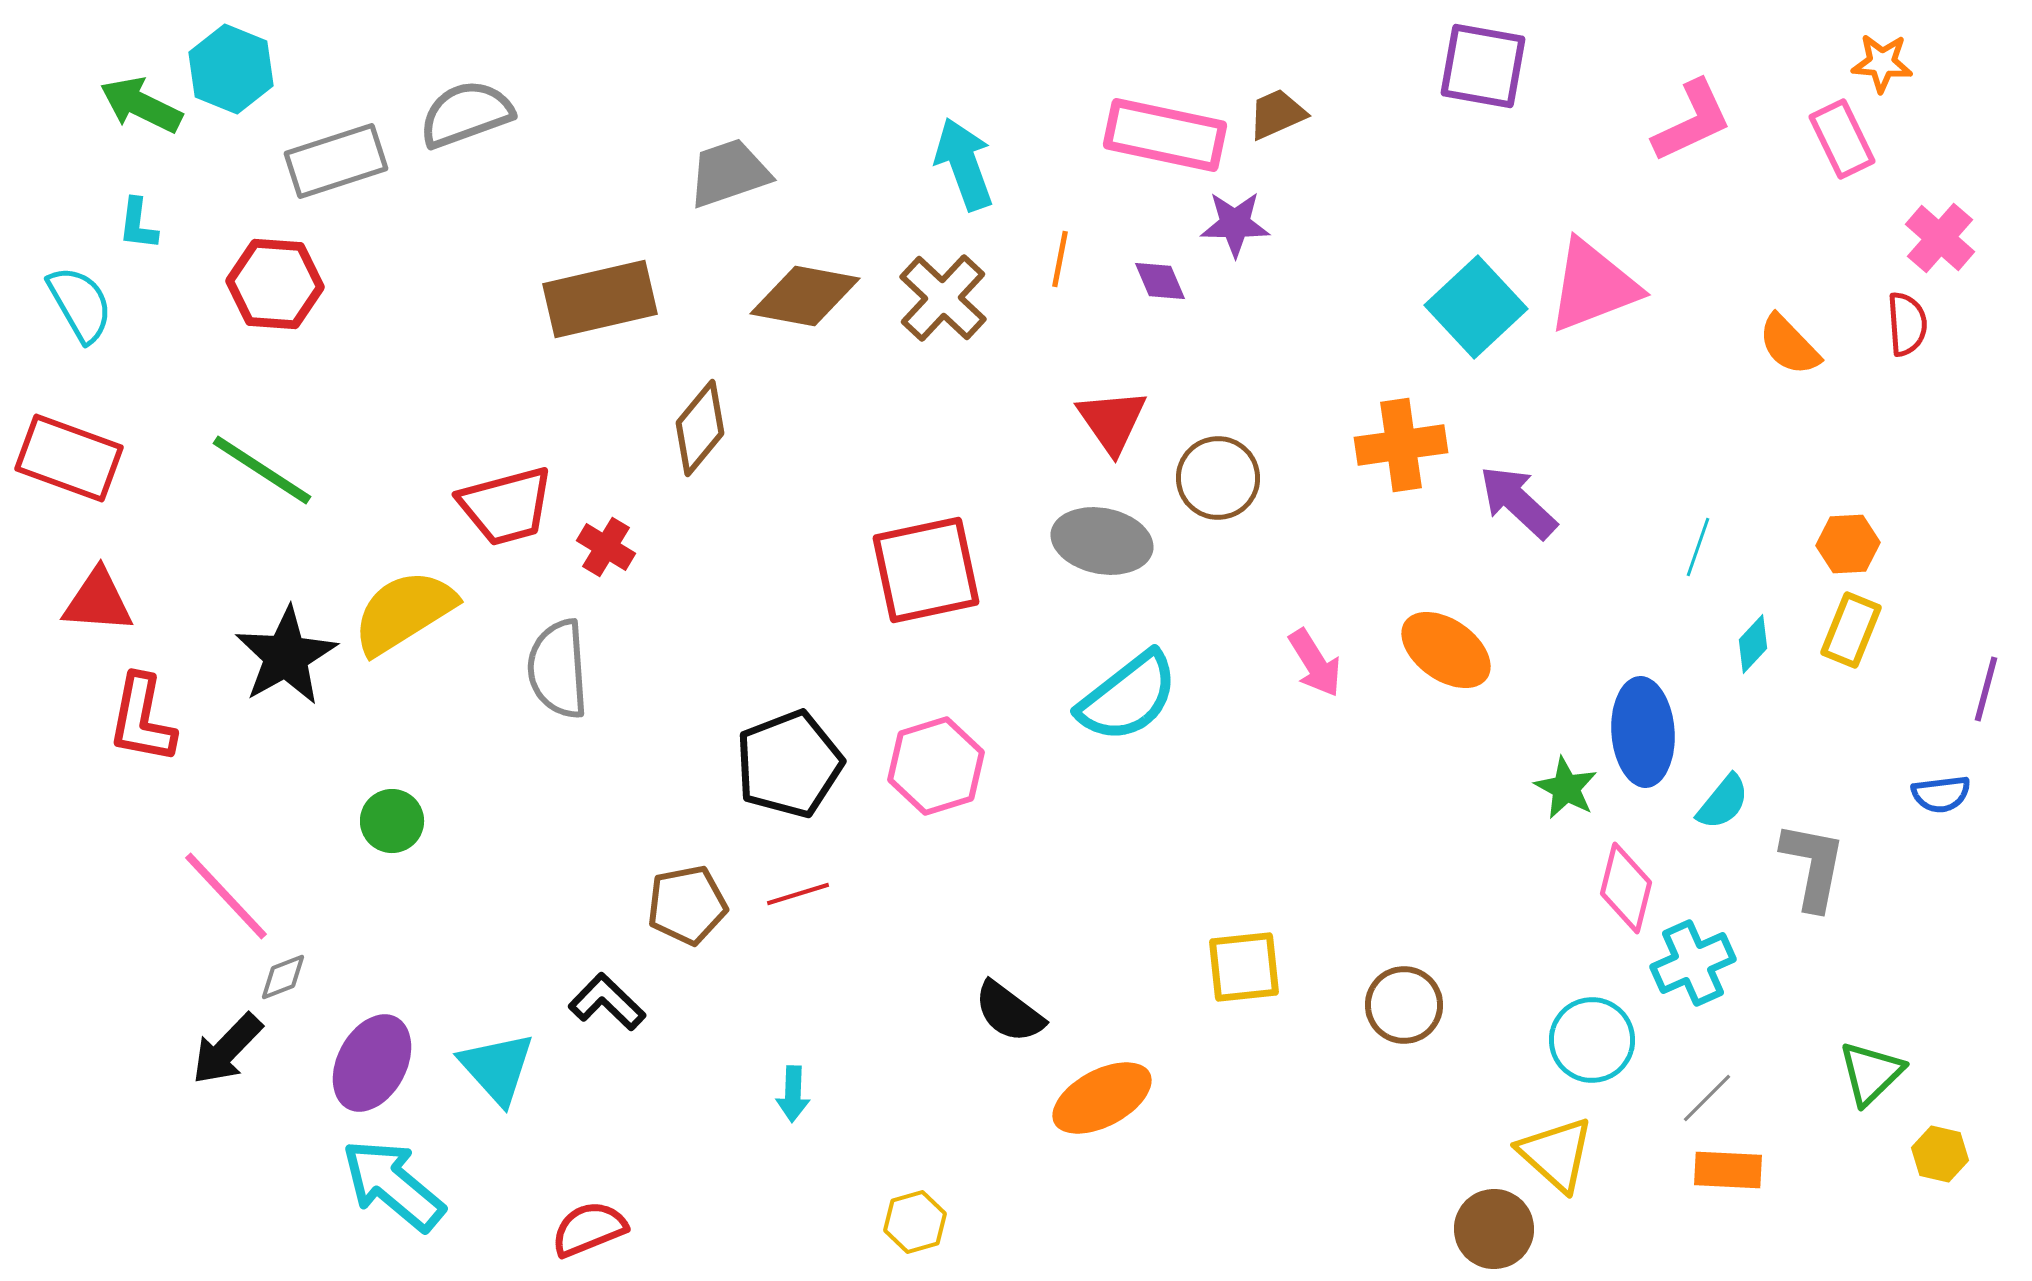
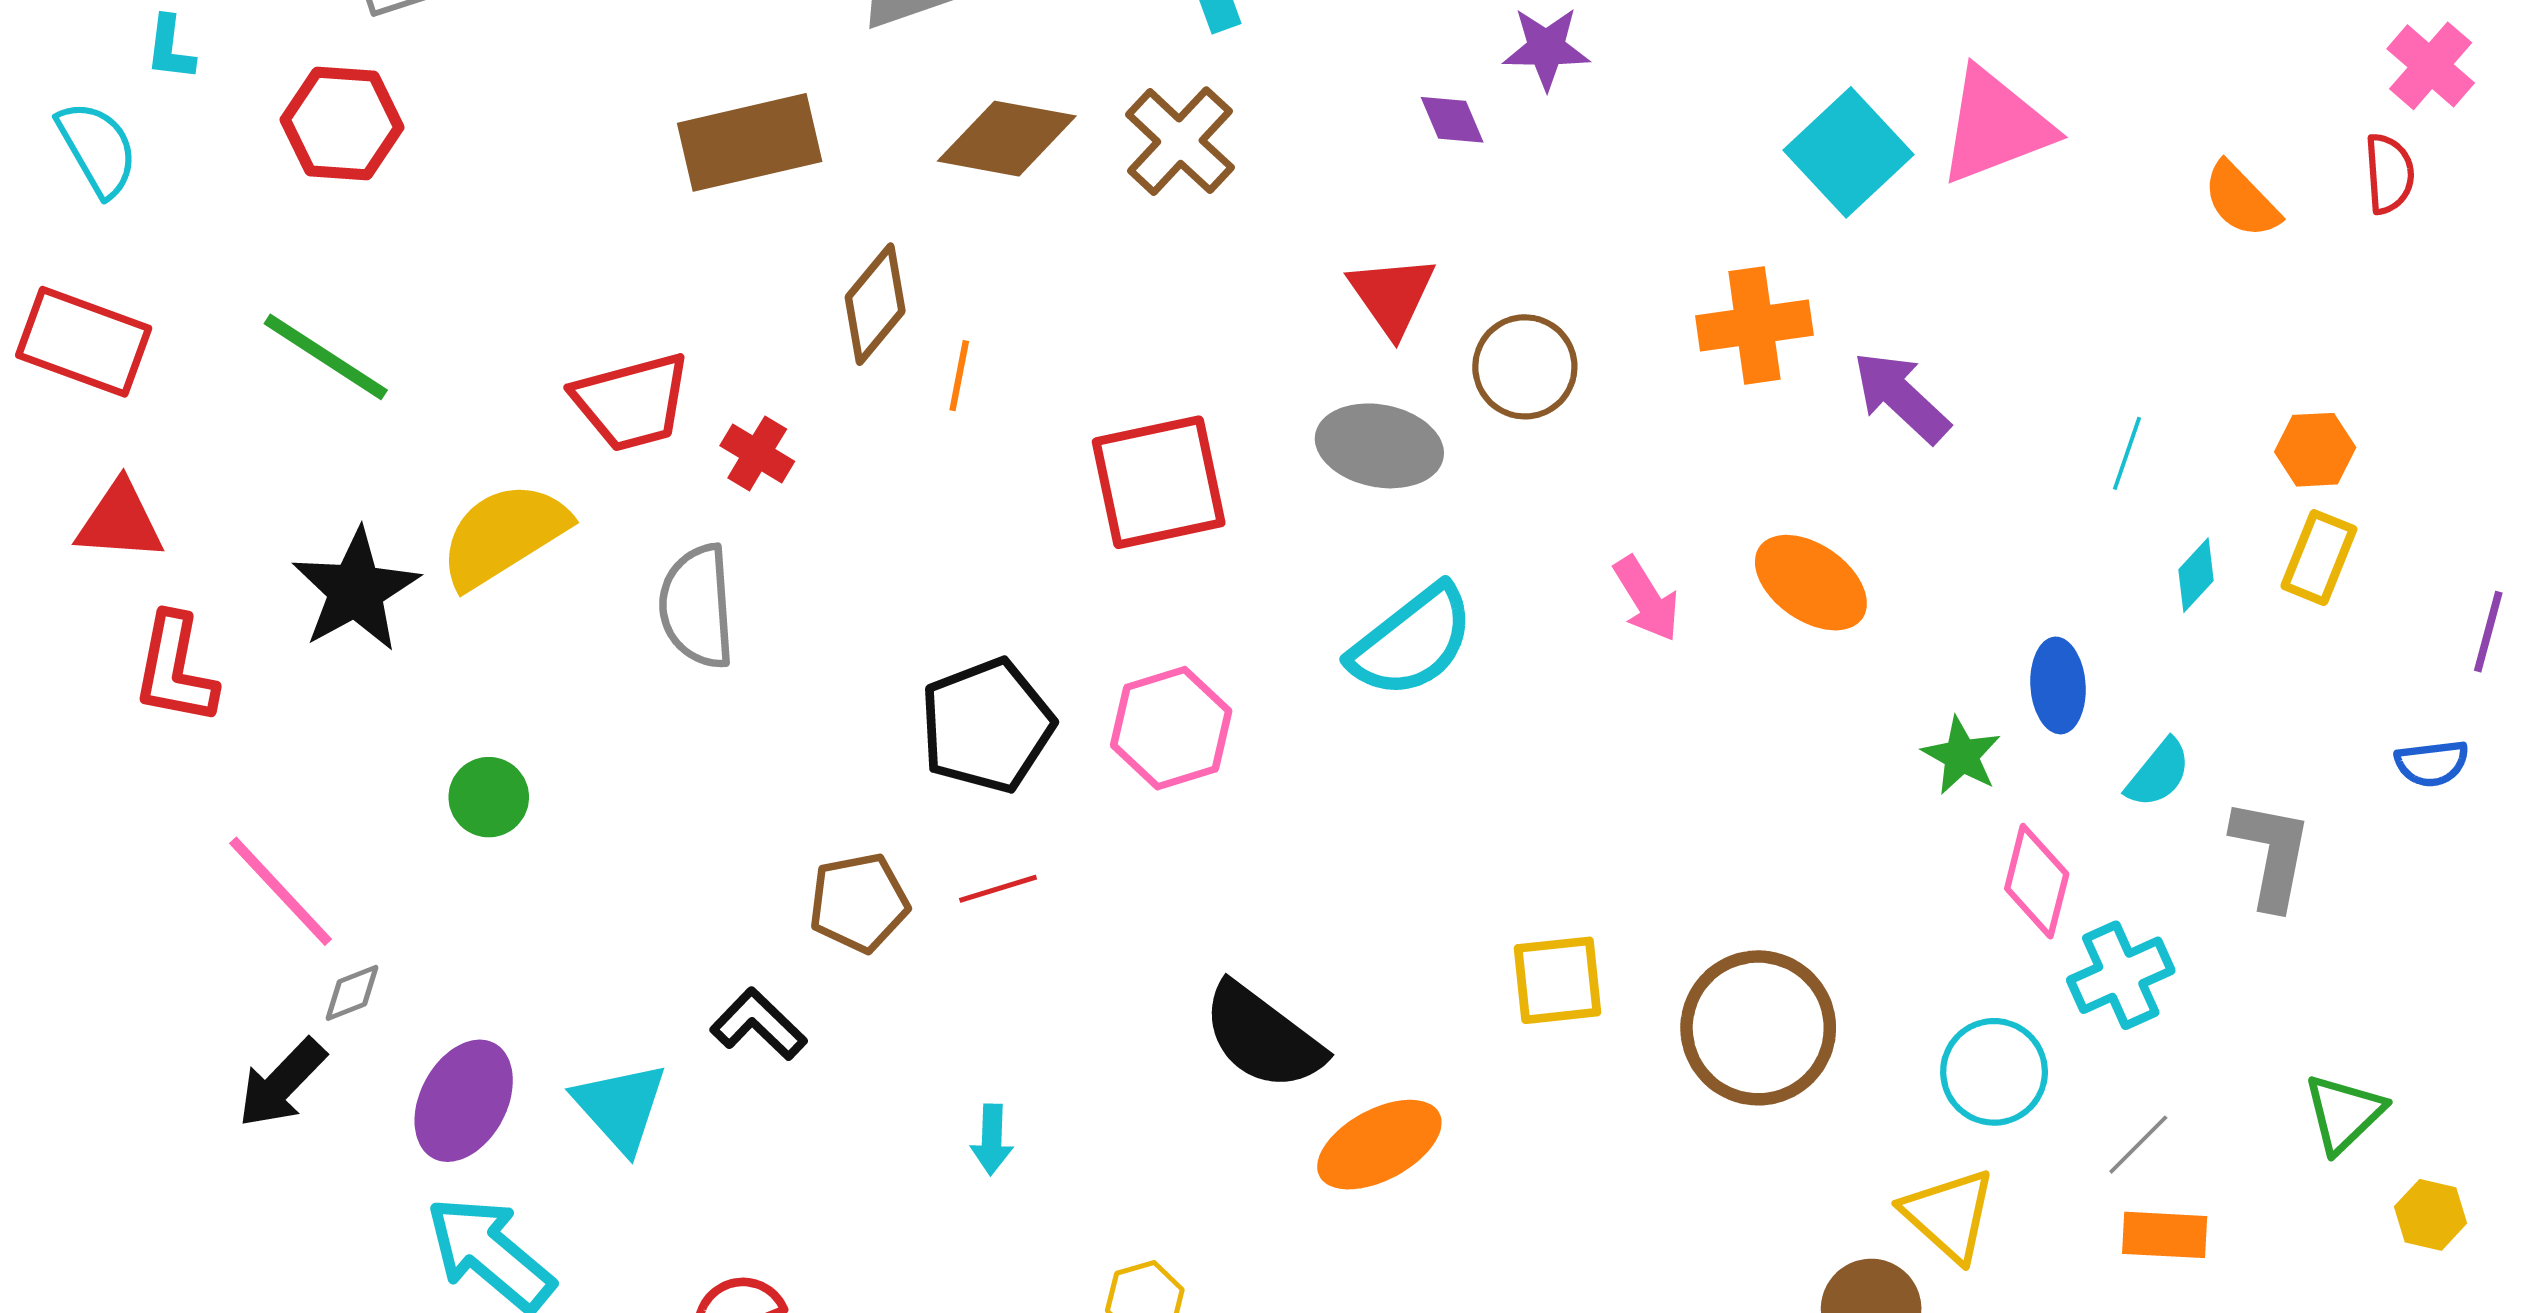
orange line: (1060, 259) -> (959, 376), moved
blue ellipse: (1643, 732) -> (2058, 685), size x0.7
brown circle: (1404, 1005) -> (1758, 1028), size x1.6
black semicircle: (1009, 1012) -> (1263, 1037), size x1.4

